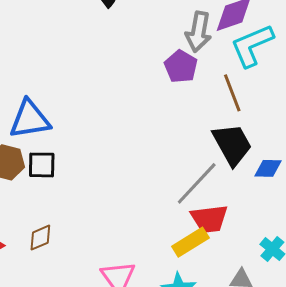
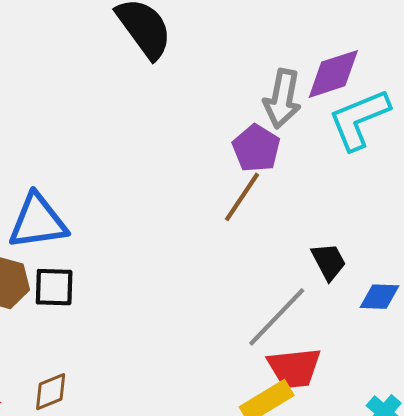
brown line: (232, 93) -> (242, 197), moved, turned 54
black trapezoid: (232, 144) -> (329, 262), size x0.6

